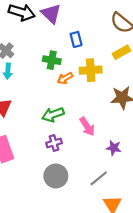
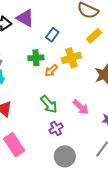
blue rectangle: (76, 39) -> (52, 35), turned 64
green arrow: (53, 115) -> (49, 104), turned -96

